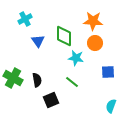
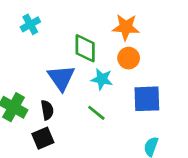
blue triangle: (38, 41) -> (61, 78), moved, size x1.5
blue square: (108, 72) -> (147, 99), size x1.5
black square: (51, 100) -> (43, 138), moved

